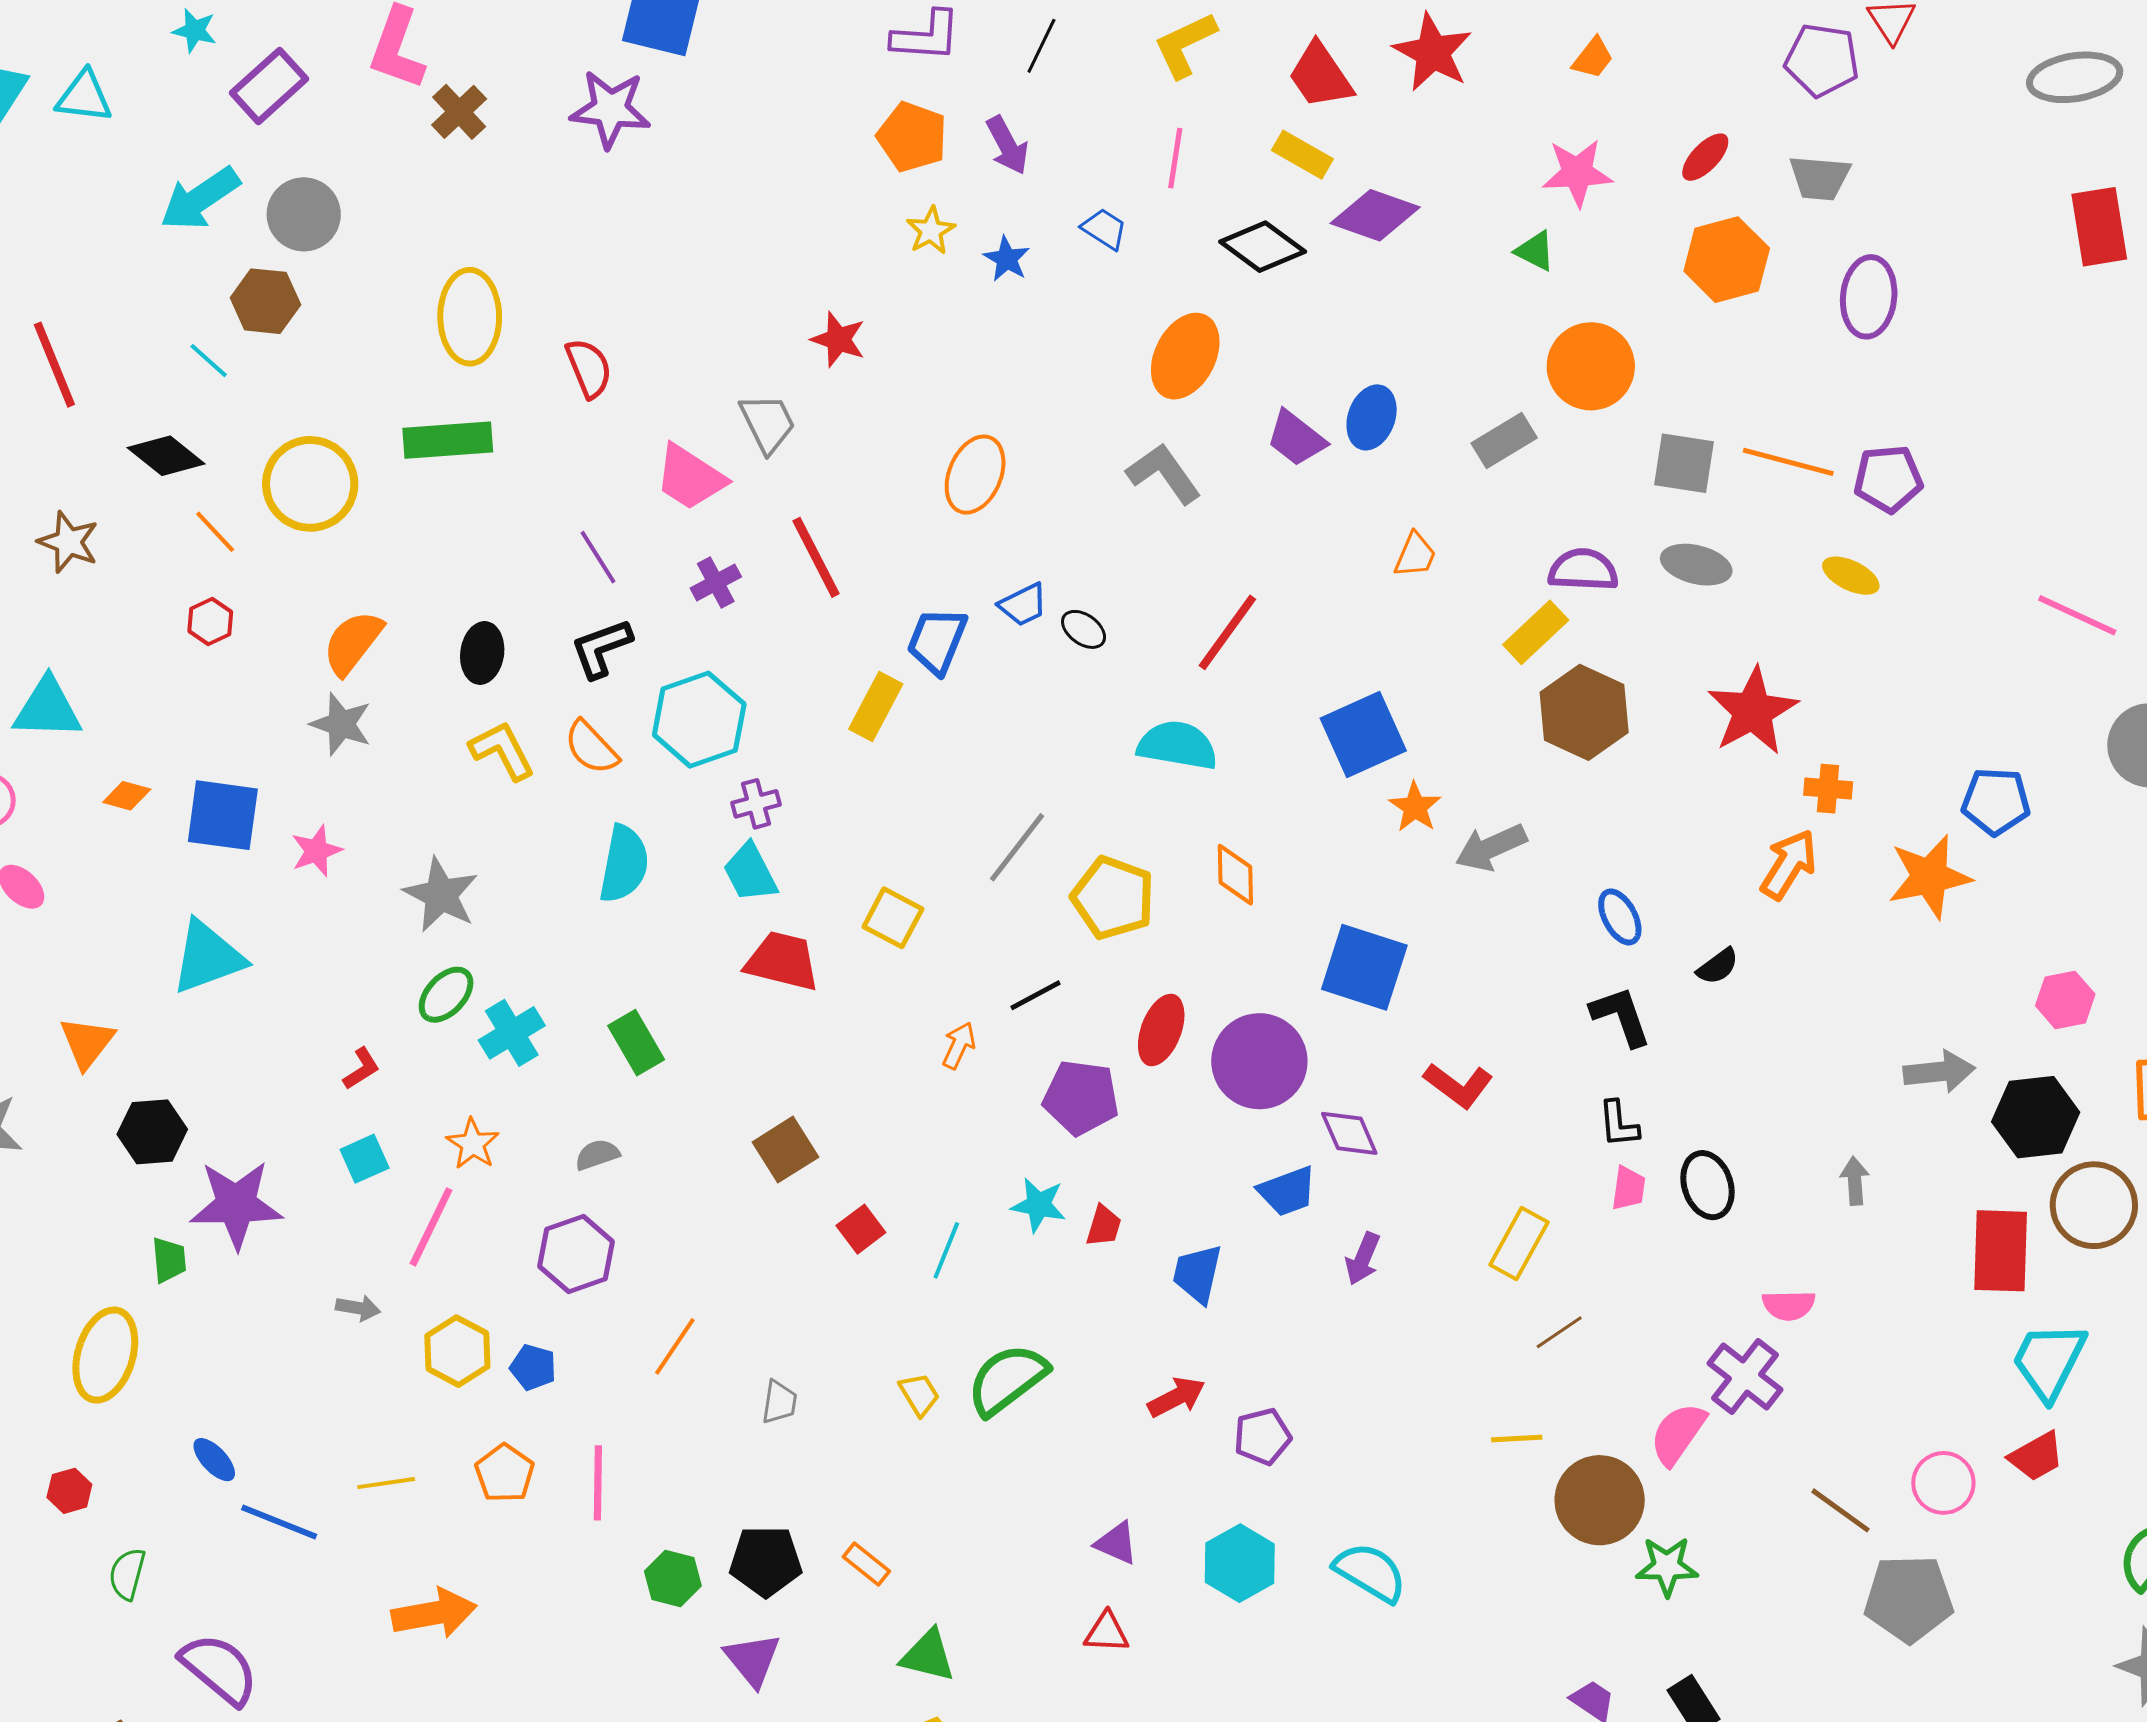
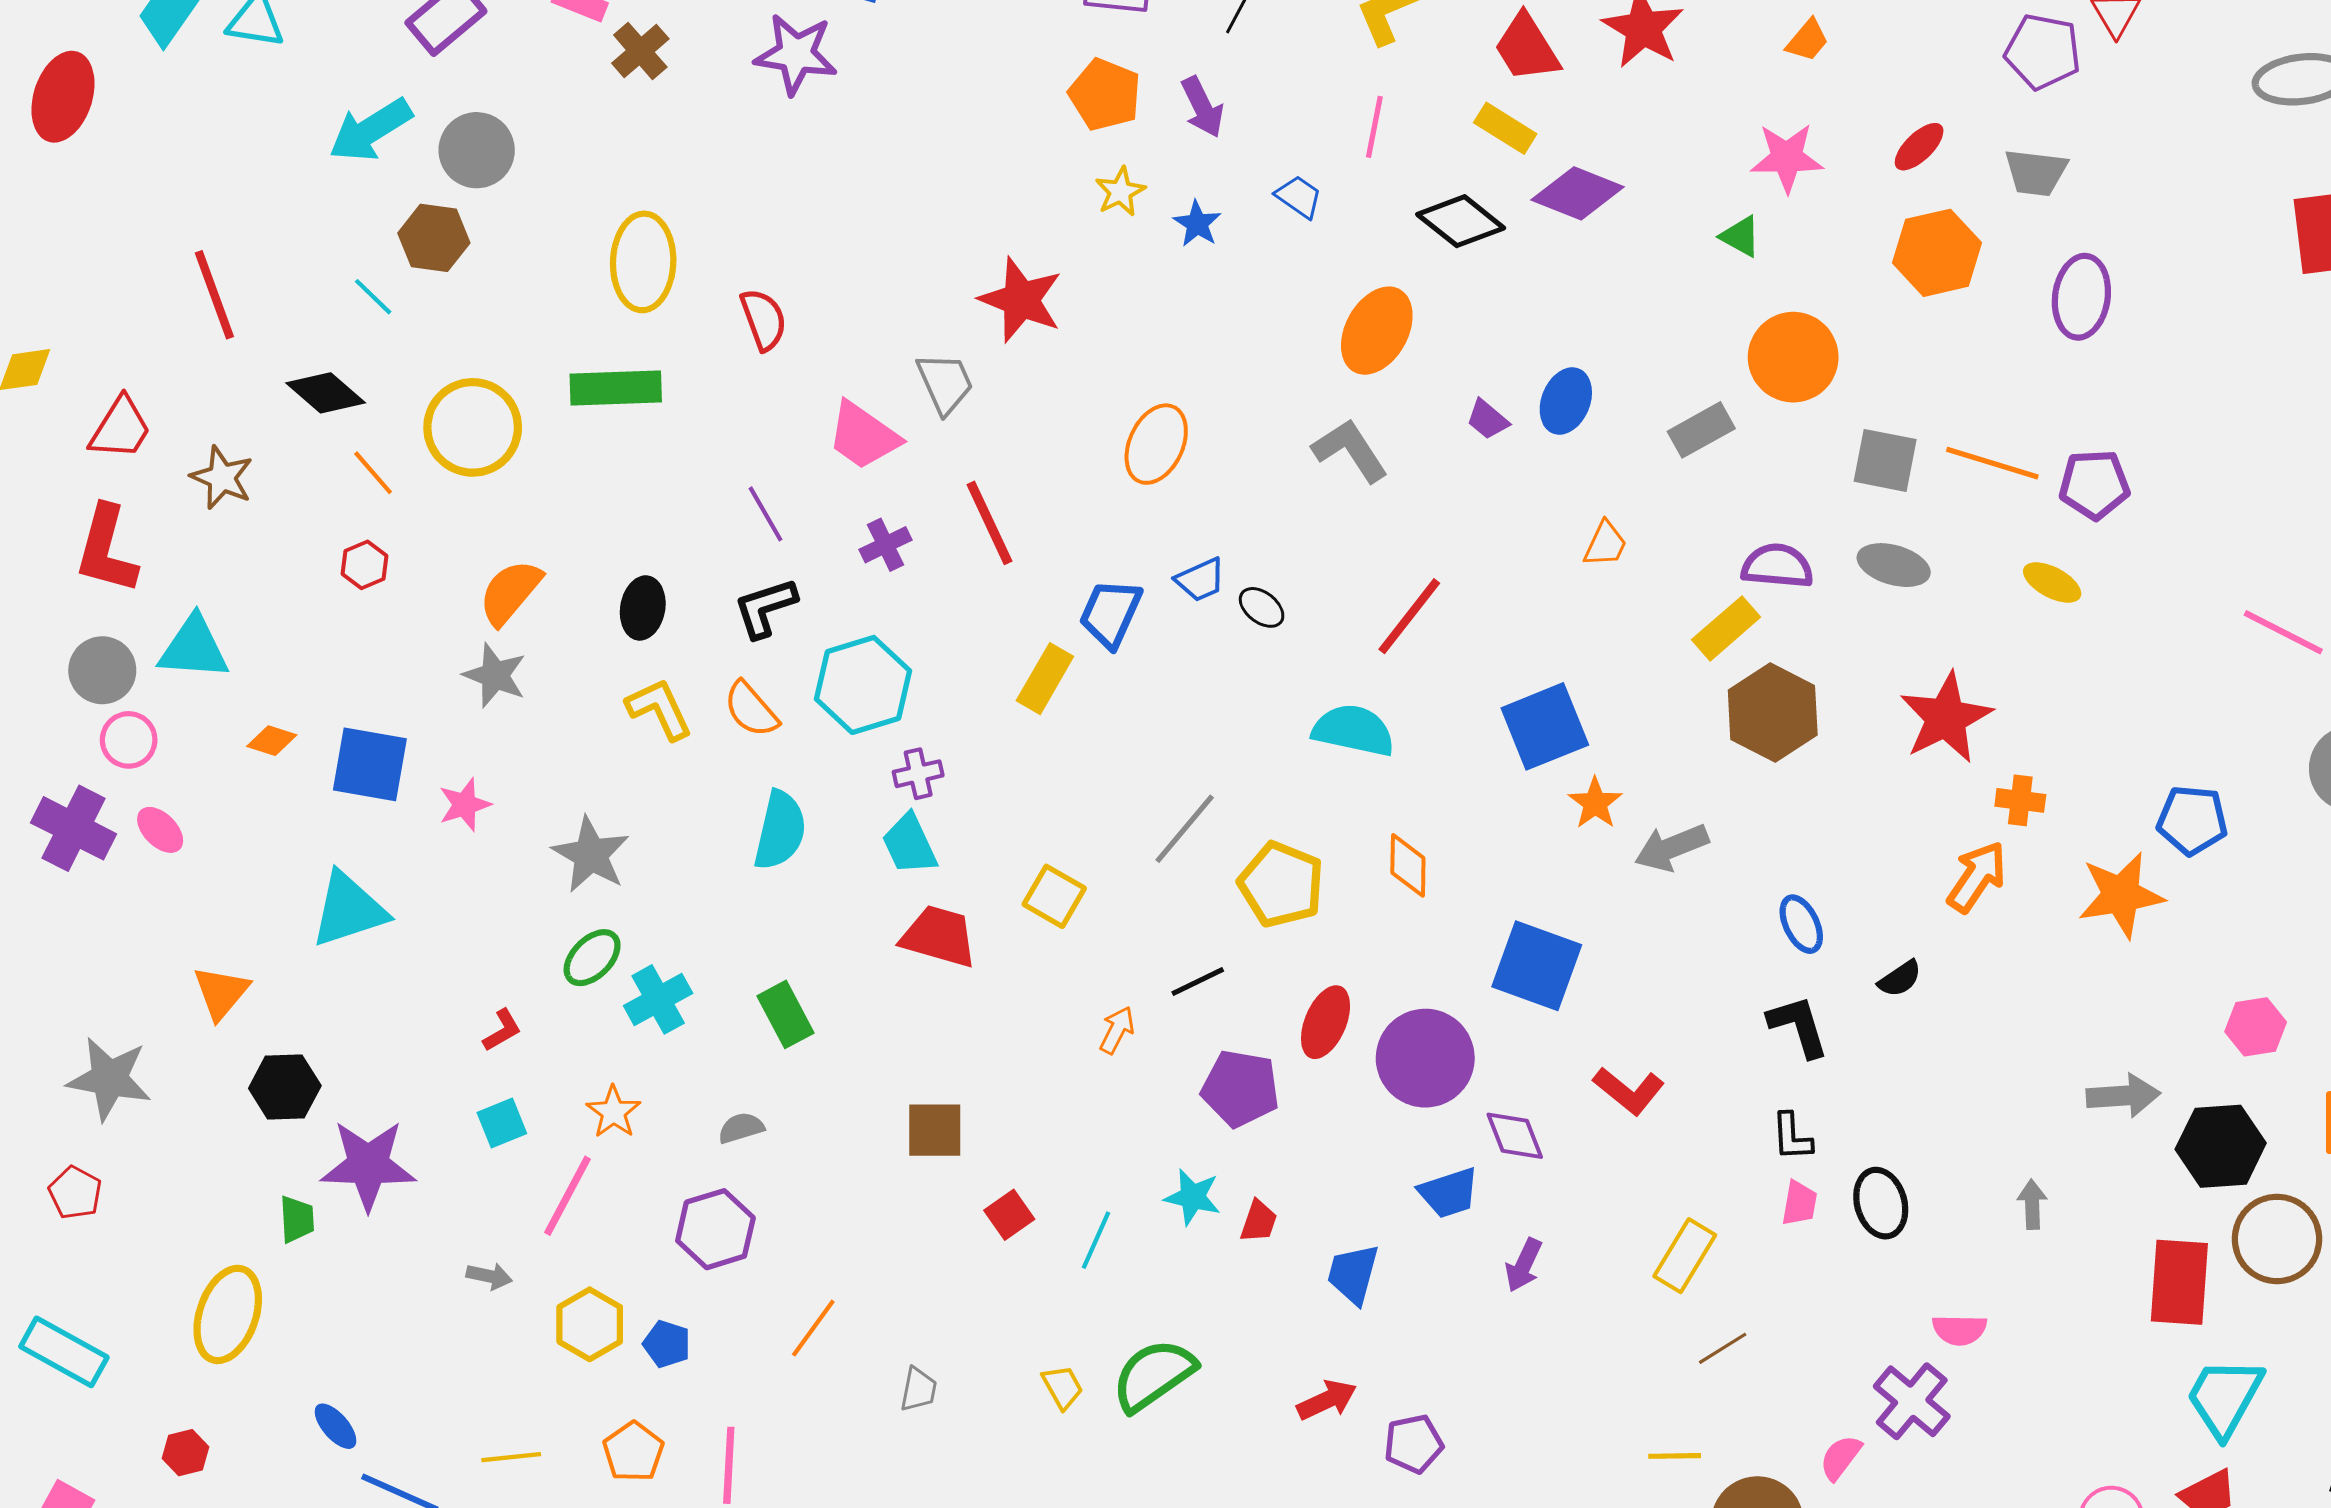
red star: (838, 339) -> (1021, 300), size x1.5
purple trapezoid: (1296, 438) -> (1488, 420), size x0.7
brown square: (785, 1150) -> (935, 1130), turned 30
pink semicircle: (1678, 1434) -> (1841, 1458), size x0.7

